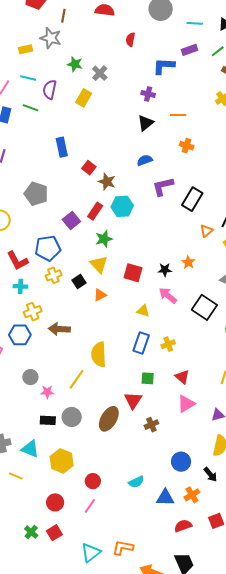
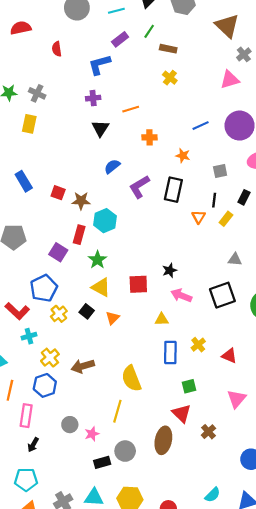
orange star: (188, 262) -> (183, 156), moved
black square: (204, 307) -> (222, 295), turned -35
red triangle: (182, 377) -> (229, 356), moved

